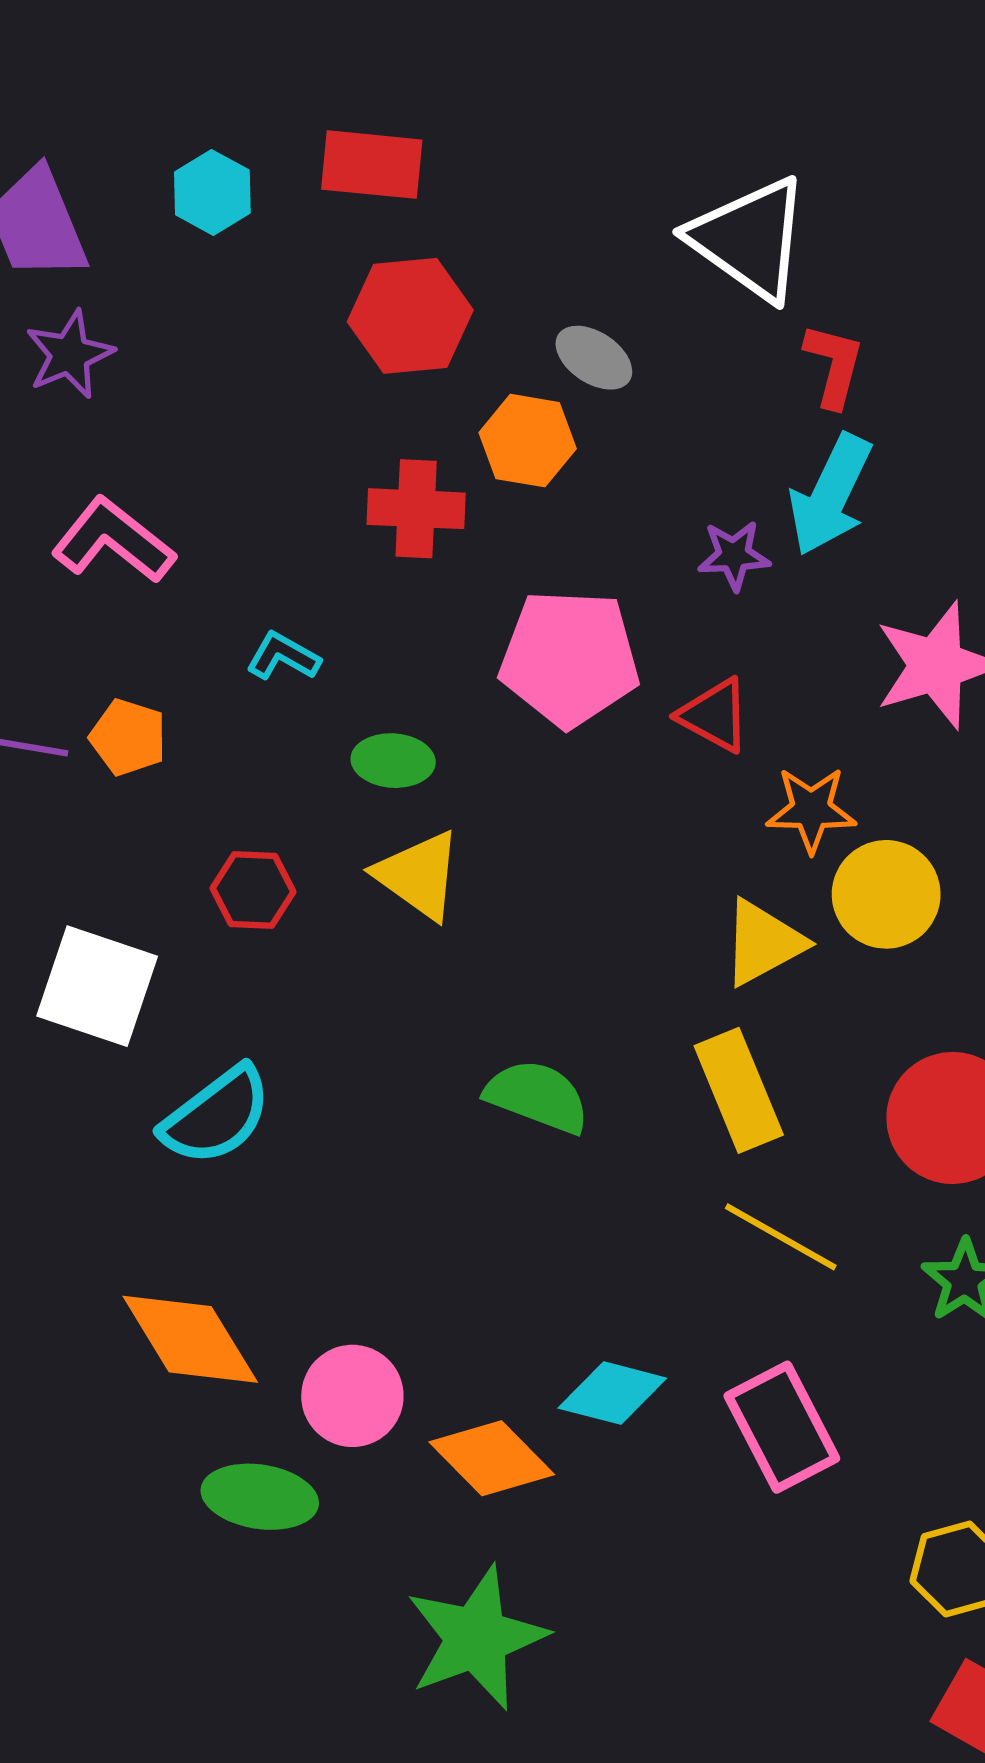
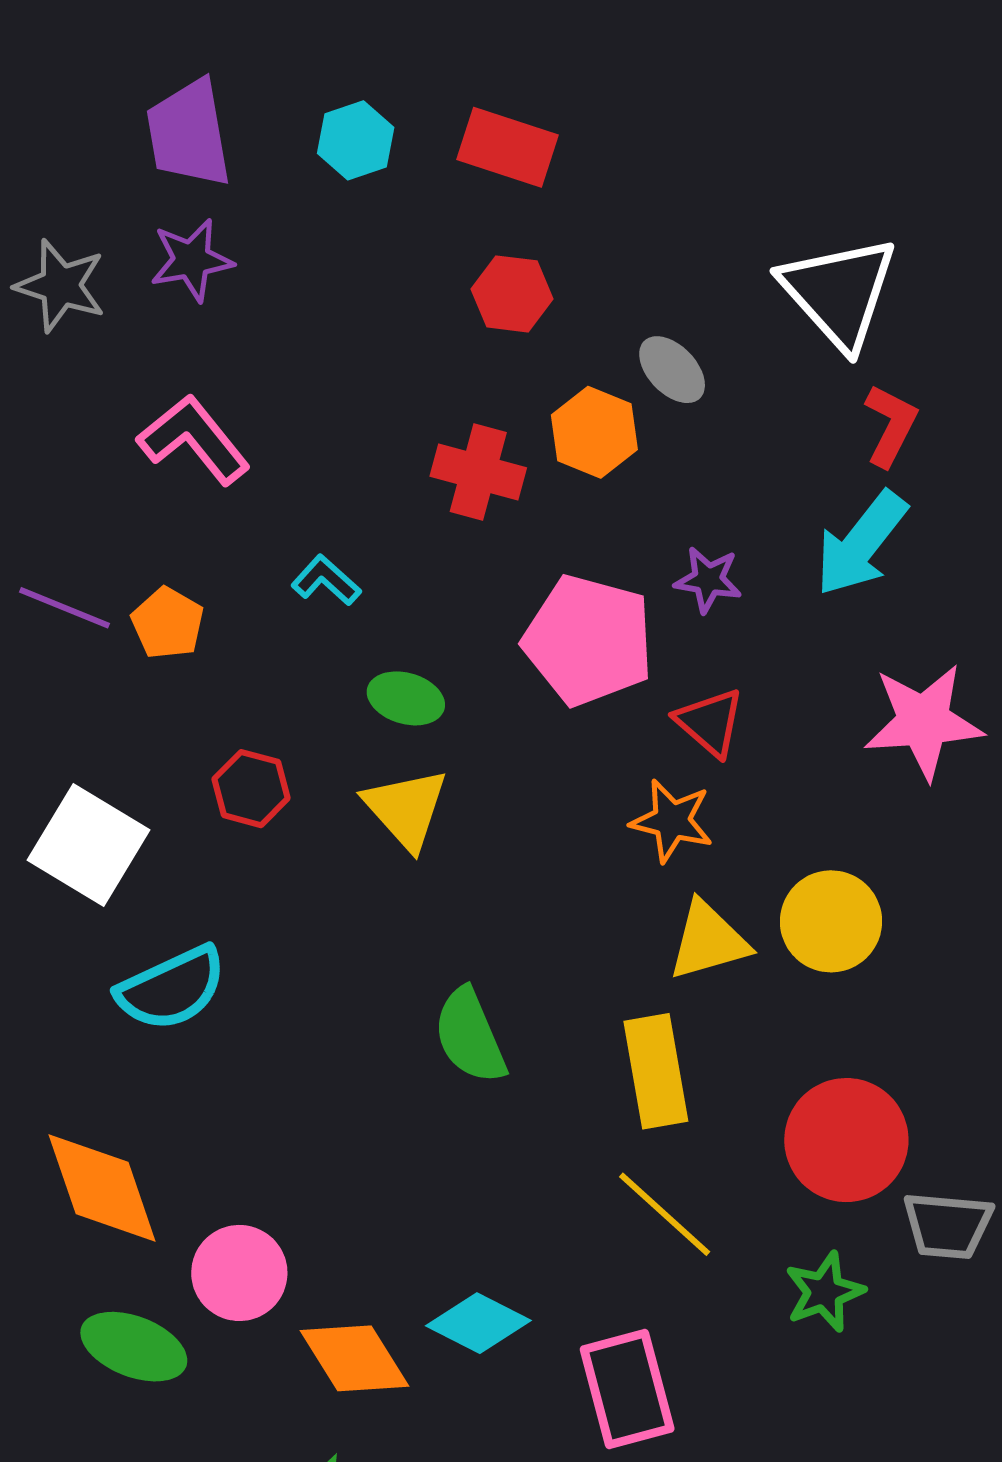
red hexagon: (410, 316) -> (512, 294), size x0.7
purple star: (734, 555) -> (708, 580), moved
orange star: (811, 810) -> (672, 821), moved
green semicircle: (537, 1096) -> (470, 1036), turned -146

